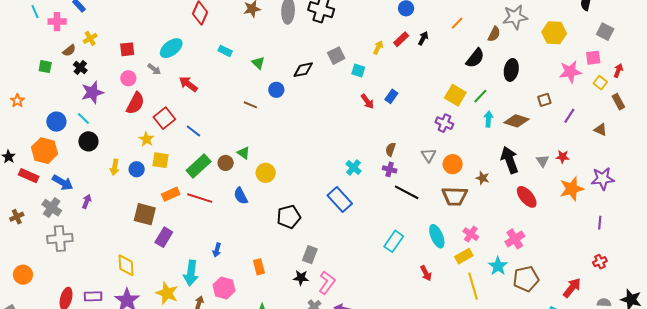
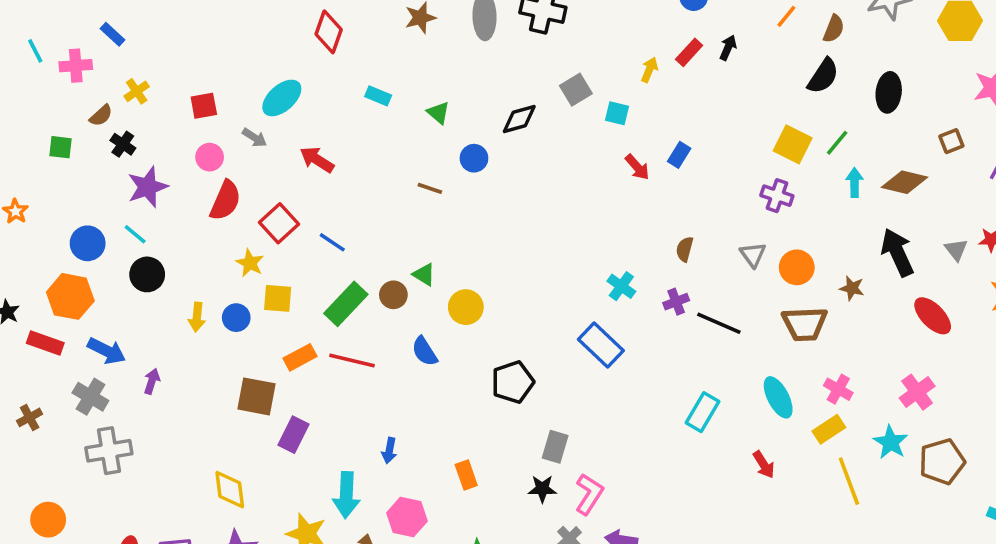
brown semicircle: (494, 34) -> (834, 29), moved
purple cross: (390, 169) -> (676, 302), moved, turned -32

